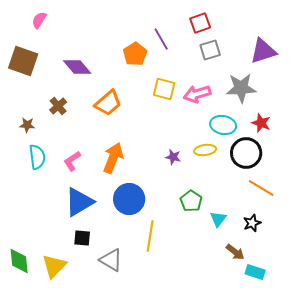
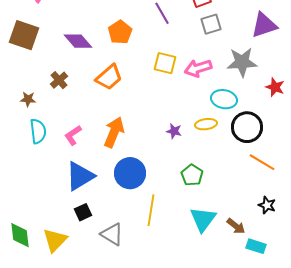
orange pentagon: (135, 54) -> (120, 32), moved
red star: (261, 123) -> (275, 87), moved
cyan triangle: (218, 219) -> (203, 219), moved, size x1.6
black star: (252, 223) -> (267, 205), moved, turned -30
black square: (82, 238) -> (83, 212), turned -30

